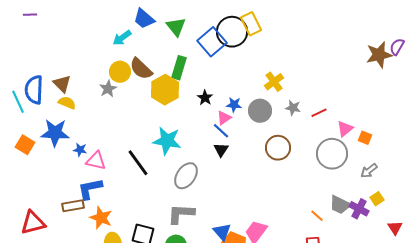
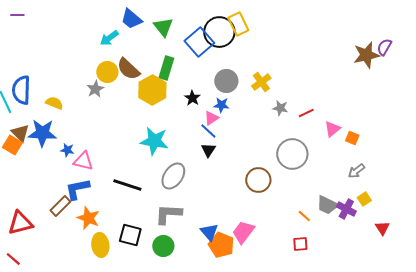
brown triangle: (62, 84) -> (20, 133), moved
gray circle: (260, 111) -> (226, 81), moved
brown circle: (278, 148) -> (258, 180), moved
gray circle: (332, 154) -> (292, 154), moved
black line: (138, 163) -> (127, 185), moved, turned -36
brown rectangle: (73, 206) -> (60, 206), turned -35

